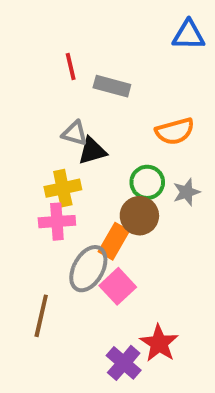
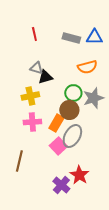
blue triangle: (188, 35) -> (94, 37), moved
gray rectangle: (112, 86) -> (71, 38), moved
gray star: (186, 192) -> (93, 98), size x1.5
pink cross: (57, 222) -> (32, 122), moved
gray ellipse: (88, 269) -> (72, 136), moved

